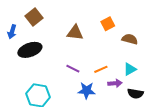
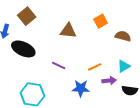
black ellipse: (30, 50) -> (23, 49), turned 45
purple line: (73, 69) -> (59, 65), moved

